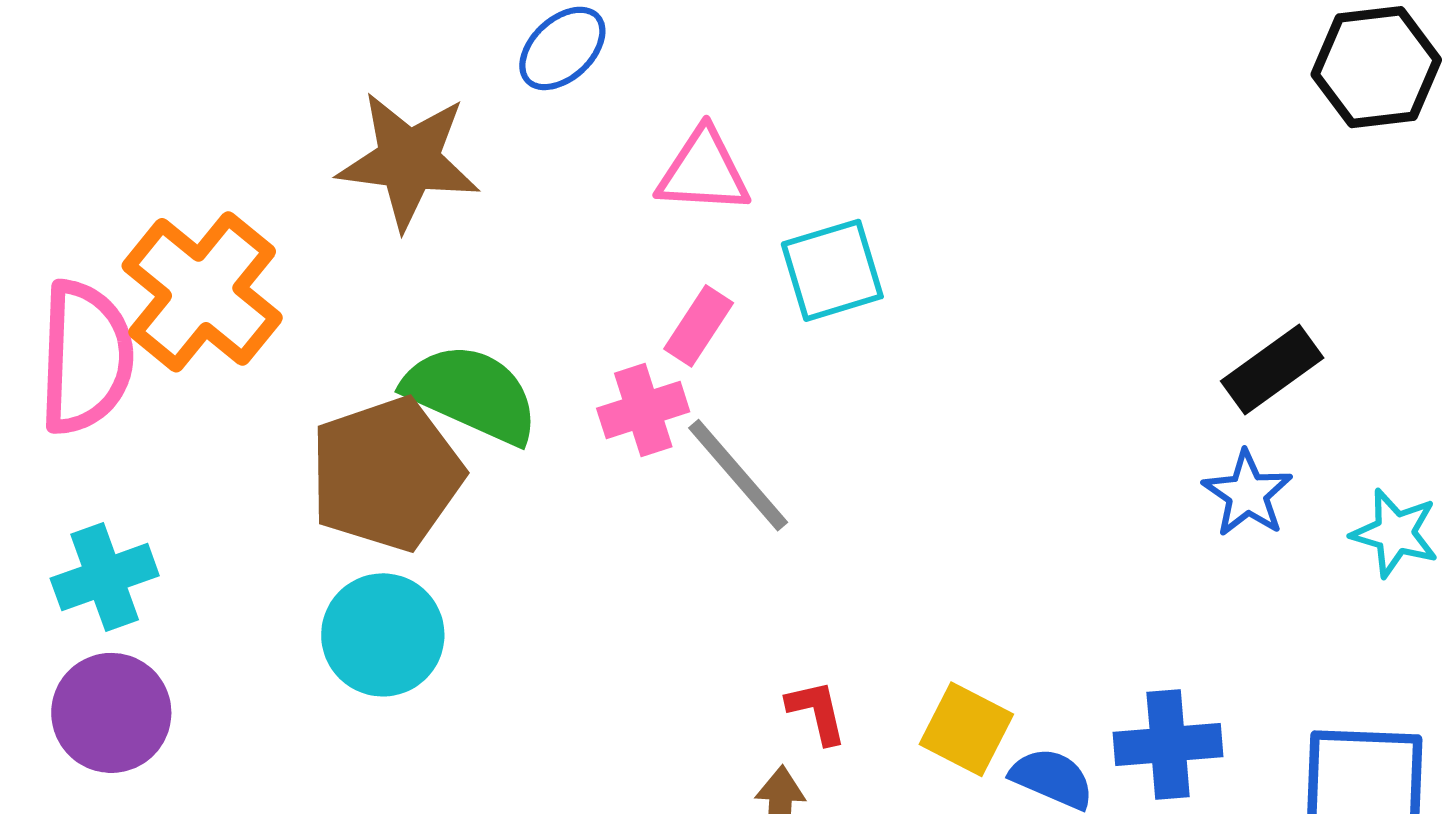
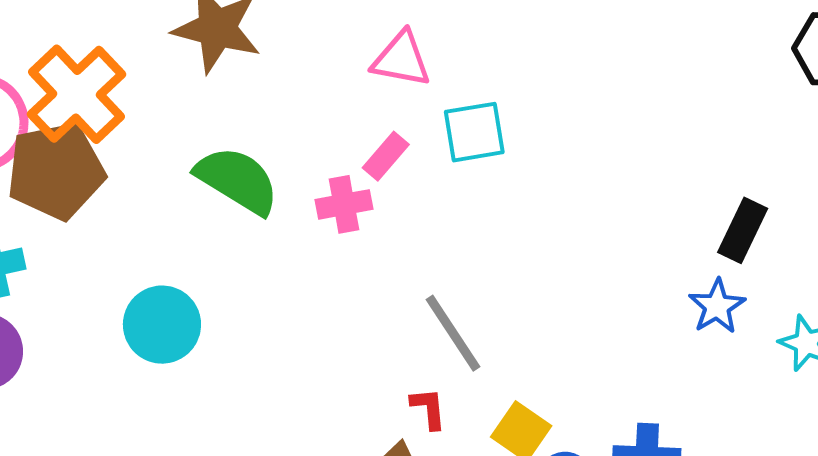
black rectangle: (1272, 370) -> (743, 230), turned -36
brown pentagon: (386, 474) -> (56, 171), moved
gray line: (738, 475) -> (453, 333), moved

